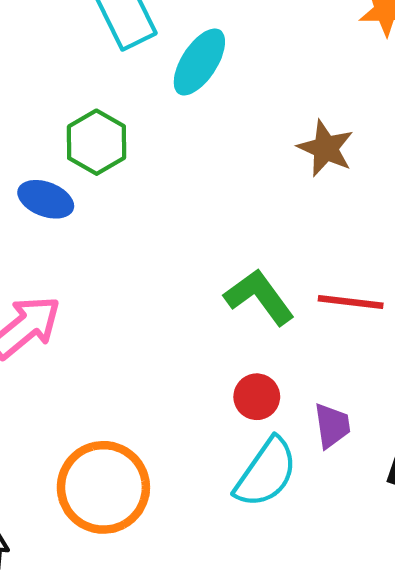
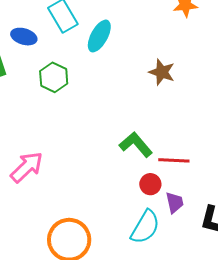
blue ellipse: (46, 199) -> (24, 37), moved
red line: (351, 302) -> (174, 160), moved
red circle: (257, 397) -> (150, 184), moved

